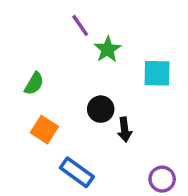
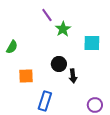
green semicircle: (34, 83) -> (12, 47), moved
orange square: (44, 130) -> (26, 76), turned -35
blue rectangle: (77, 172) -> (45, 101), turned 72

